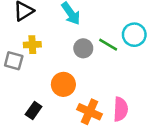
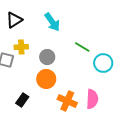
cyan circle: (134, 35) -> (103, 63), moved
gray circle: (83, 48) -> (47, 57), moved

